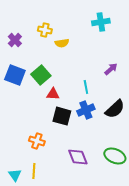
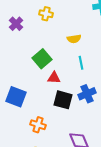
yellow semicircle: (62, 43) -> (74, 39), moved
blue square: (15, 75) -> (16, 97), moved
cyan line: (86, 87) -> (81, 63), moved

